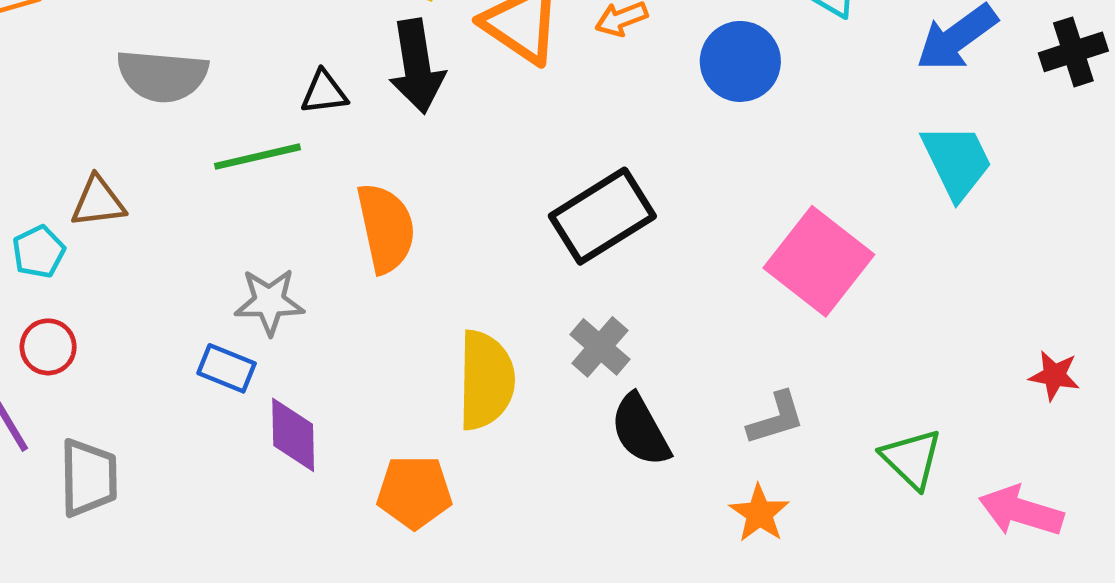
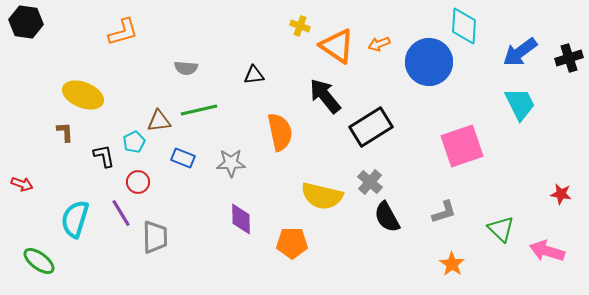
blue circle: (740, 61) -> (429, 62), size x1.4
black arrow: (417, 66) -> (325, 96), moved, turned 150
gray semicircle: (162, 76) -> (186, 68), size x0.6
green line: (257, 157) -> (199, 110), moved
pink square: (819, 261) -> (462, 146), turned 33
blue rectangle: (227, 368) -> (183, 158), moved
yellow semicircle: (486, 380) -> (322, 196), turned 102
orange star: (759, 513) -> (452, 264), moved

